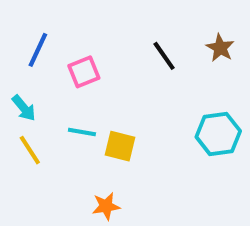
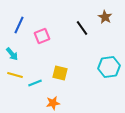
brown star: (220, 48) -> (105, 17), moved
cyan line: (82, 132) -> (35, 83), moved, turned -32
yellow line: (30, 150) -> (15, 75), turned -42

